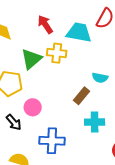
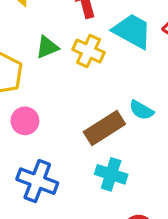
green triangle: (31, 59) -> (47, 47), size x0.7
brown rectangle: (81, 96) -> (104, 128), size x1.4

